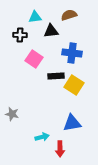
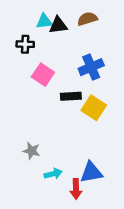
black triangle: (51, 31) -> (58, 25), moved
blue cross: (72, 53) -> (91, 67), turned -30
gray star: (12, 114) -> (32, 151), moved
blue triangle: (72, 123) -> (91, 172), moved

